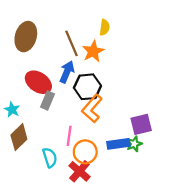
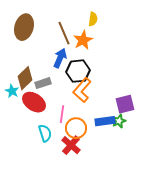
red ellipse: (38, 82) -> (34, 102), moved
gray rectangle: (47, 100) -> (43, 83), turned 49
brown diamond: (19, 137) -> (25, 78), moved

